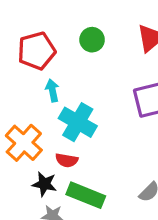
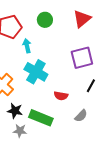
cyan arrow: (52, 90) -> (27, 46), moved
red semicircle: (67, 160) -> (61, 96), moved

